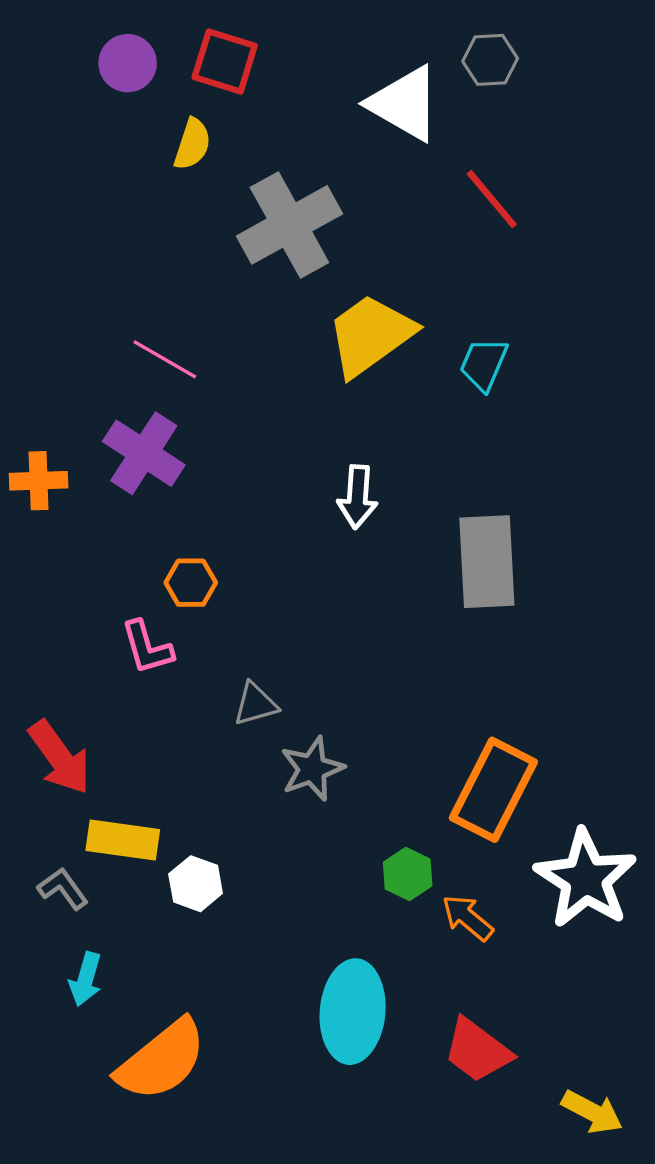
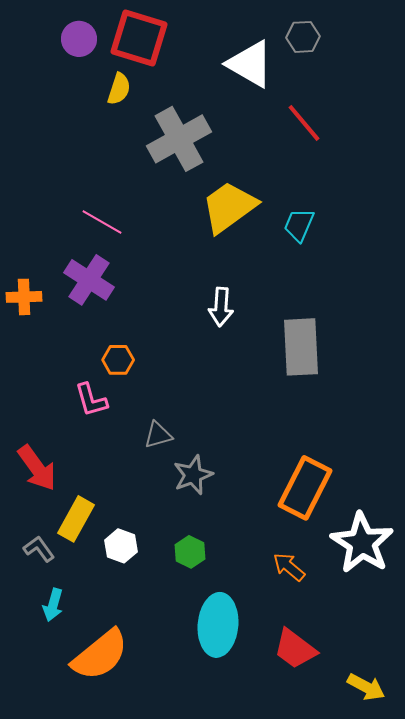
red square: (225, 62) -> (139, 38), size x1.4
yellow rectangle: (123, 840) -> (76, 519), turned -69
green hexagon: (408, 874) -> (190, 552), moved

